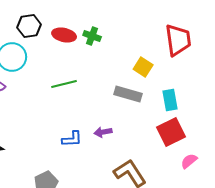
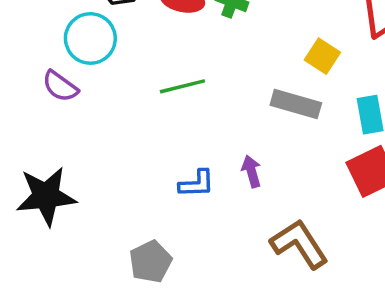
purple arrow: (103, 132) -> (251, 171), turned 84

